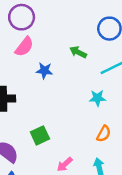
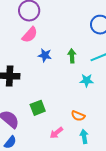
green arrow: (78, 52) -> (72, 56), moved, turned 56
orange semicircle: (104, 134) -> (78, 116), moved, turned 80

